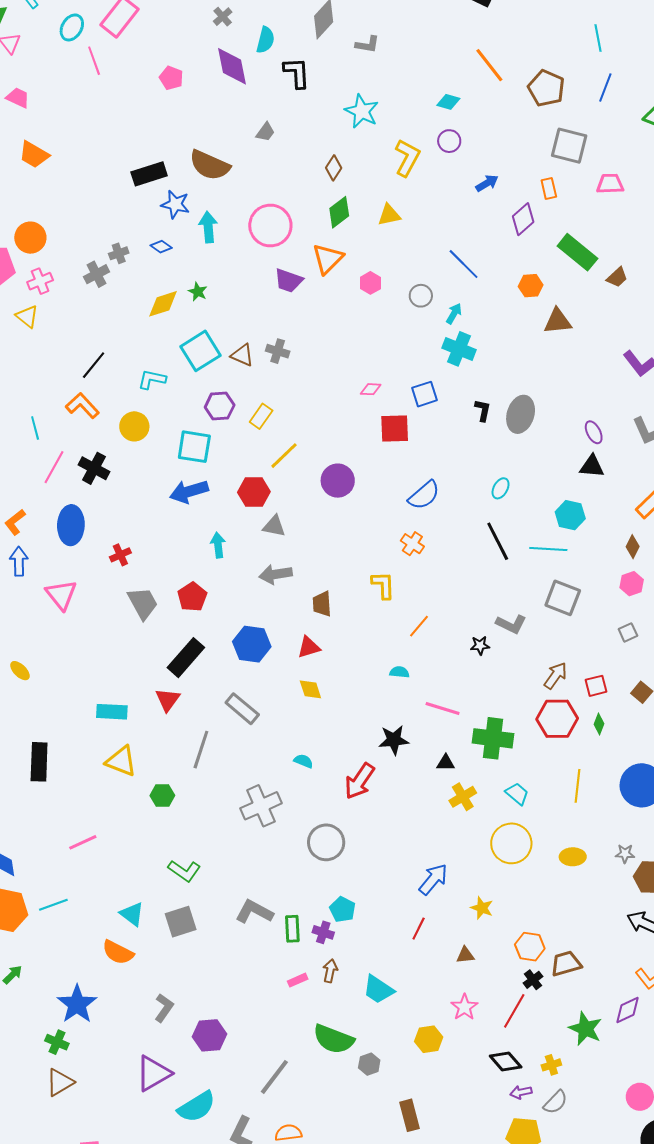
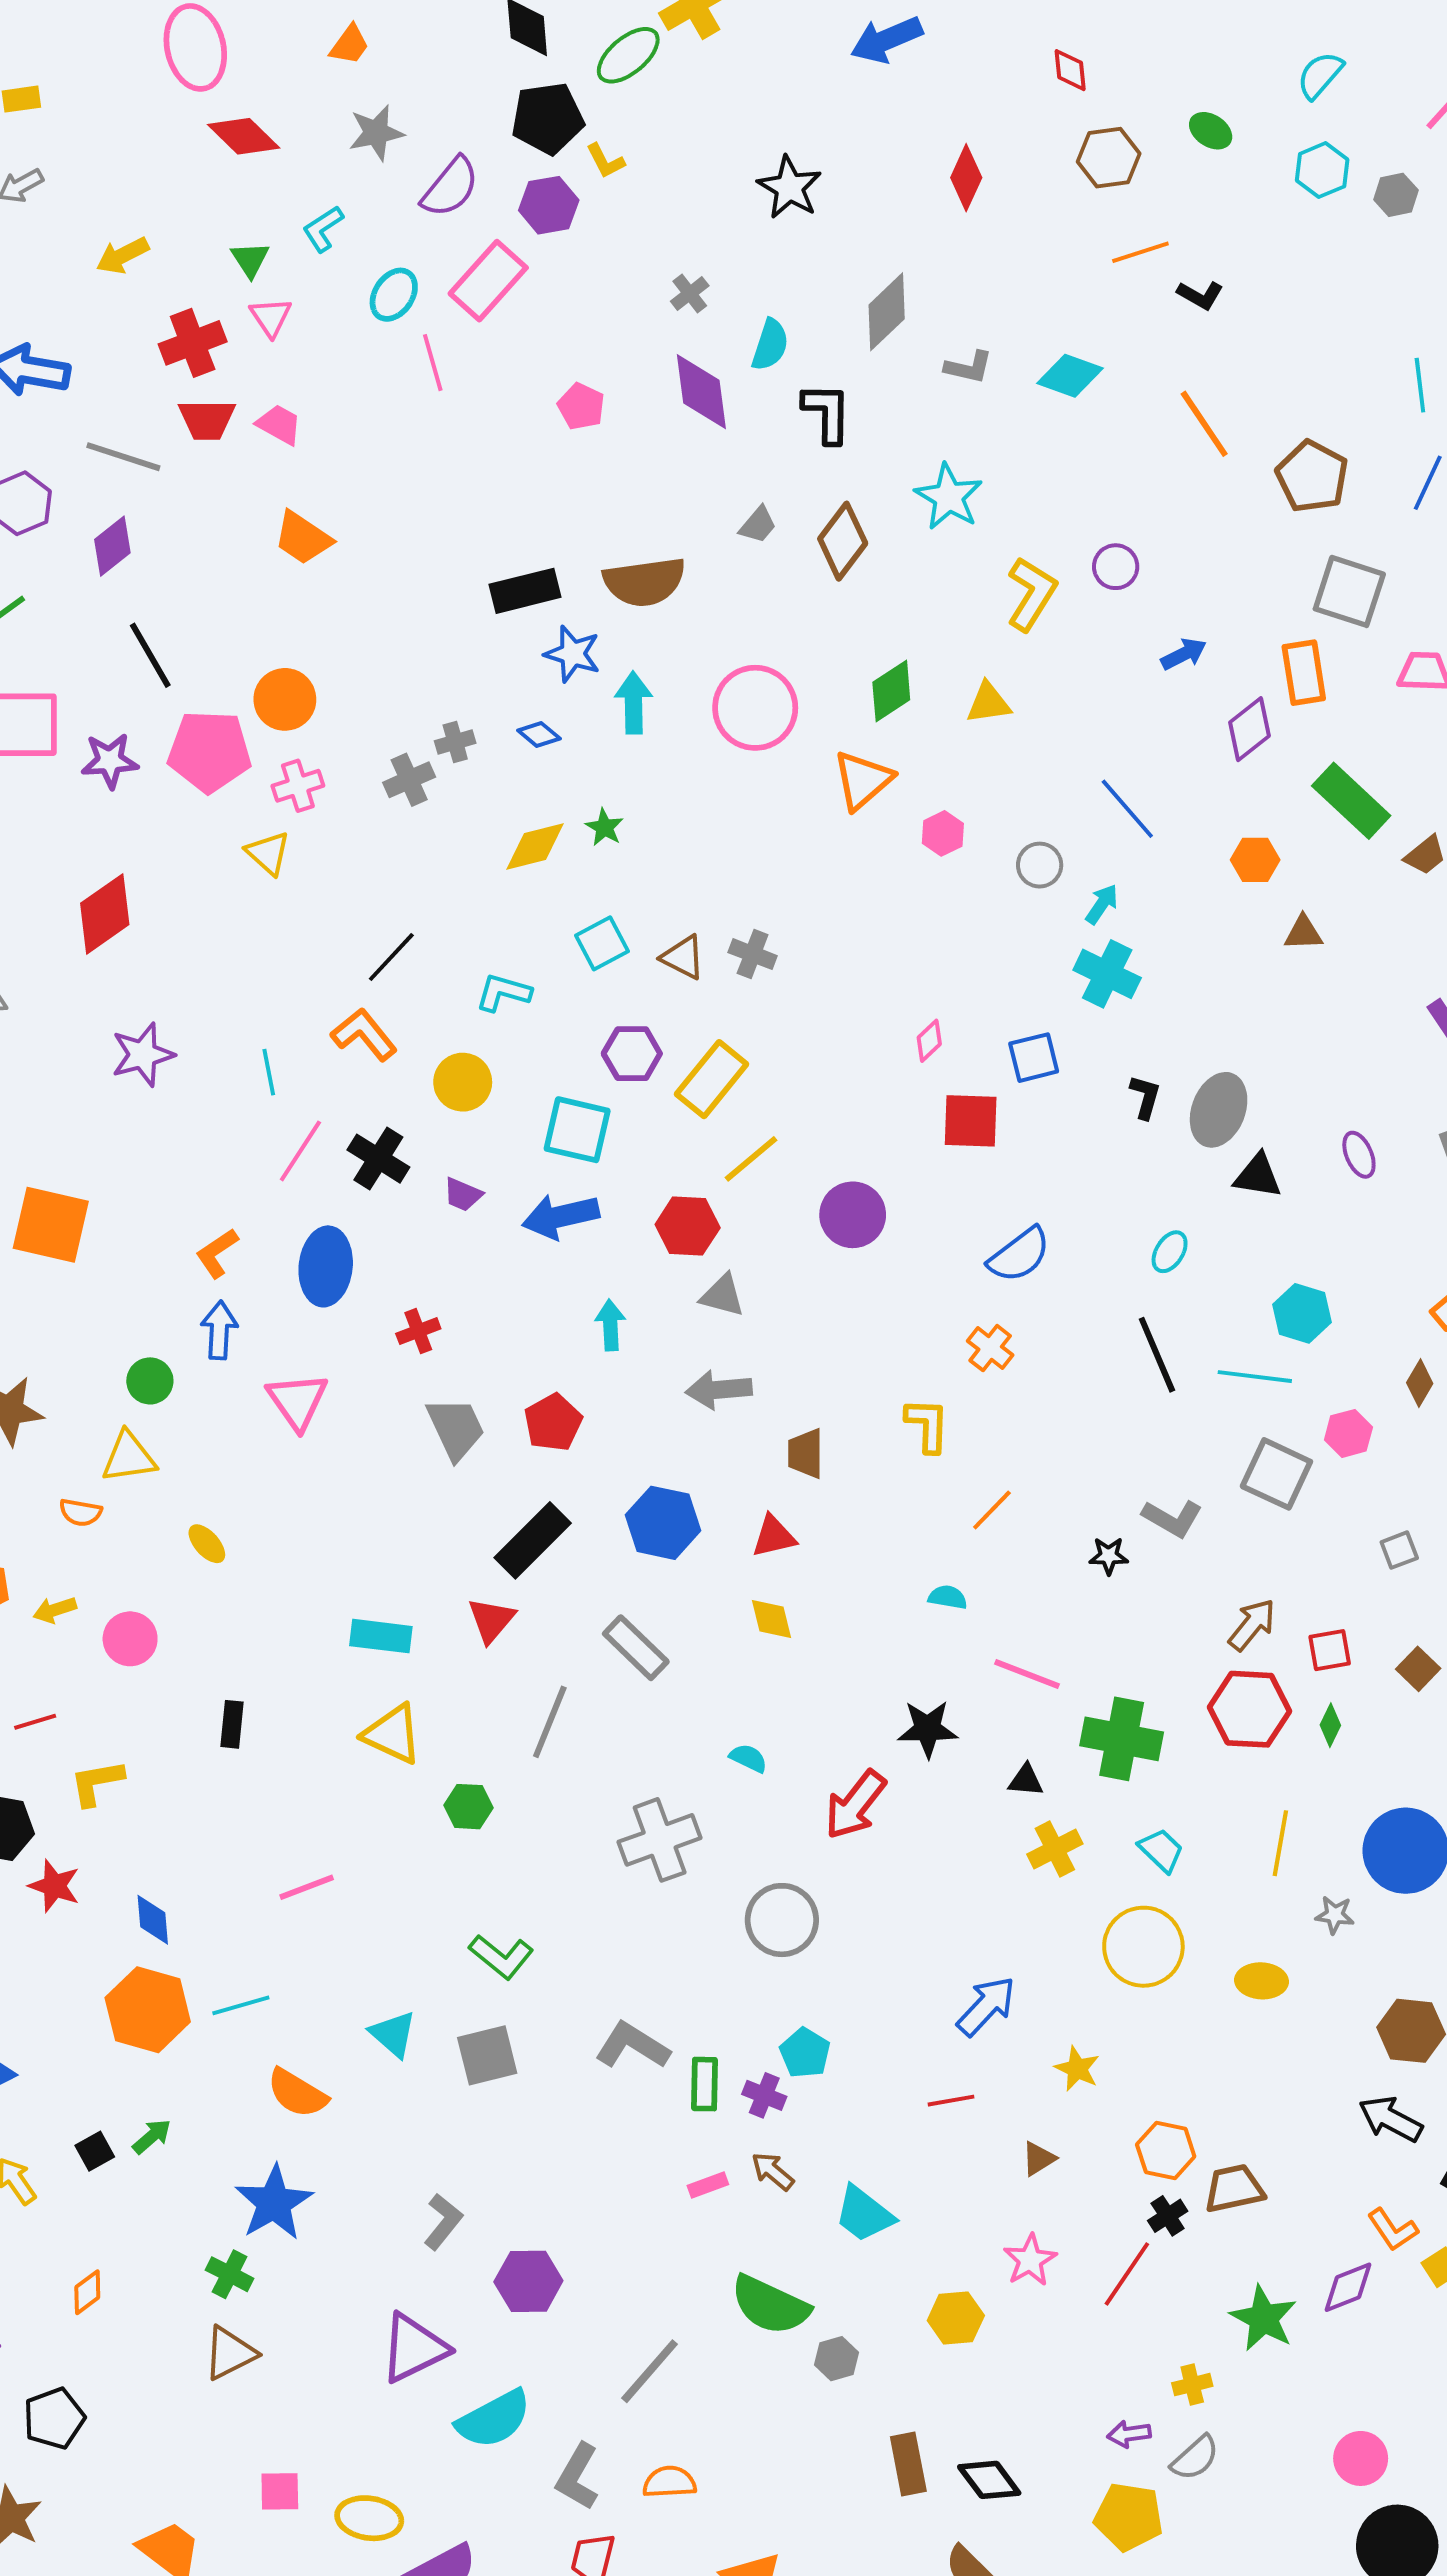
cyan diamond: (448, 102) -> (1070, 376), moved, size x1.4
brown semicircle: (210, 165) -> (644, 582), turned -36
brown diamond: (334, 168) -> (843, 541), moved, size x1.5
orange rectangle: (549, 189) -> (1304, 673), size x1.5
purple trapezoid: (288, 281) -> (463, 1195), moved, size x0.7
brown triangle: (558, 321) -> (1303, 933), size x0.7
cyan square: (201, 351) -> (602, 943), size x0.7
pink diamond: (371, 389) -> (929, 1041), turned -50
yellow rectangle: (261, 416) -> (712, 1079), size x1.5
black triangle: (592, 466) -> (1258, 1176), moved
pink hexagon: (632, 584) -> (1348, 1433), moved
black rectangle: (39, 762) -> (232, 1724), size x0.6
gray star: (625, 854) -> (1335, 1915), moved
red line: (419, 929) -> (951, 2101), turned 50
orange semicircle: (118, 952) -> (297, 2093), moved
brown triangle: (465, 955) -> (1039, 2159), turned -30
brown arrow: (330, 971) -> (773, 2171), turned -65
black diamond: (506, 1061) -> (989, 2480), moved

